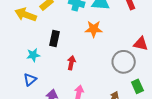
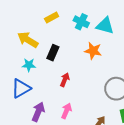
yellow arrow: (26, 15) -> (28, 40), moved
blue triangle: (30, 80) -> (21, 88), size x1.5

